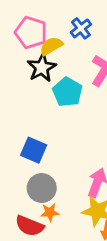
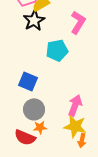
cyan pentagon: (67, 92) -> (57, 50), moved, turned 30

